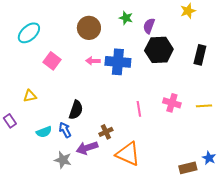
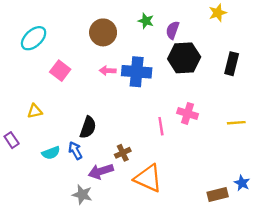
pink cross: (172, 103) -> (188, 113), moved
gray star: (63, 160) -> (82, 195), moved

